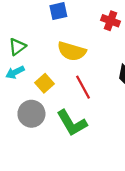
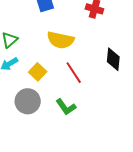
green L-shape: (72, 123) -> (66, 107), size x0.7

